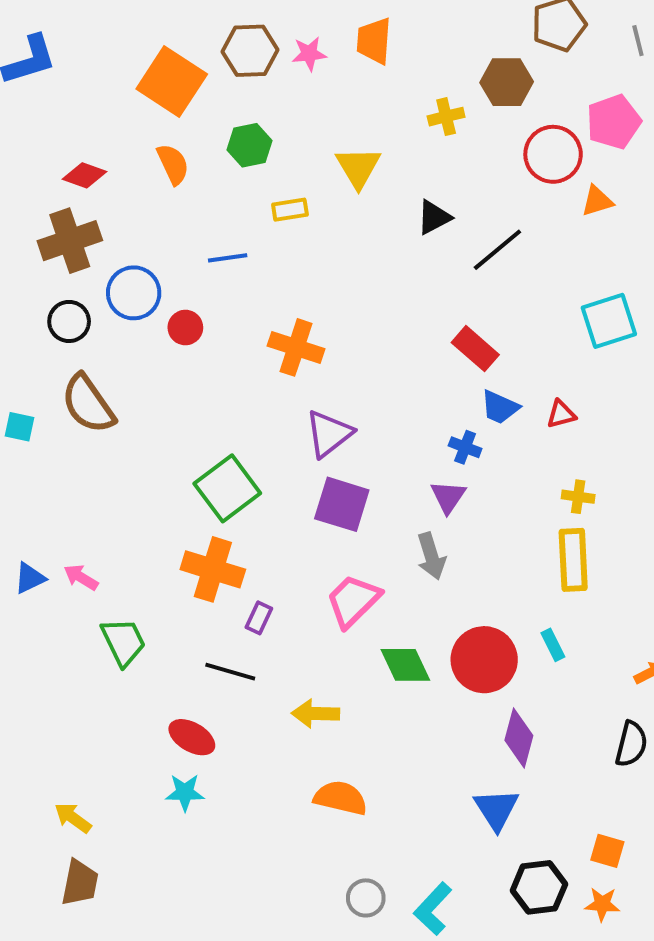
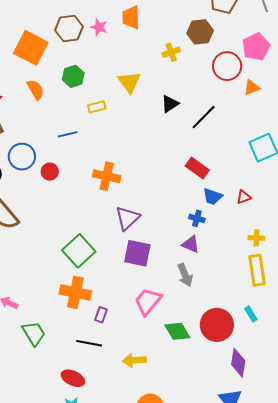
pink star: (309, 54) -> (99, 27), turned 30
purple triangle: (448, 497) -> (191, 244), turned -36

